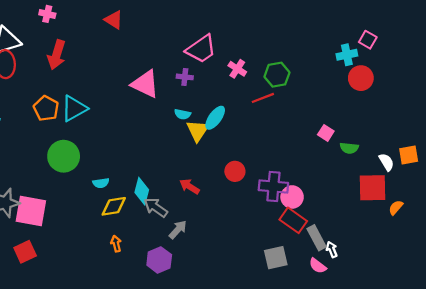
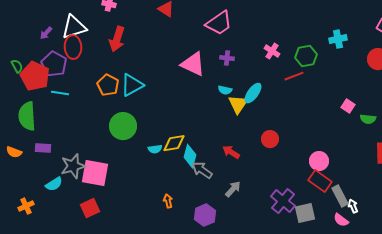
pink trapezoid: (201, 49) -> (219, 23), moved
cyan cross: (347, 55) -> (338, 39), moved
purple cross: (273, 187) -> (283, 201), moved, turned 35
yellow diamond: (114, 206) -> (174, 143), moved
gray arrow: (178, 230) -> (233, 189), moved

